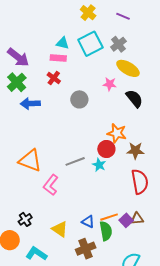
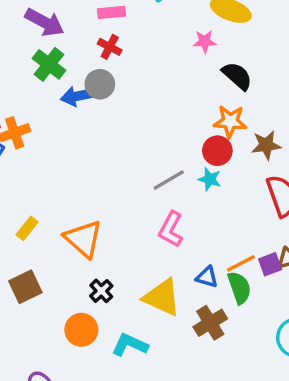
gray circle: (79, 99) -> (100, 84), moved
black semicircle: (134, 99) -> (237, 76), moved
orange triangle: (30, 161) -> (83, 239), moved, turned 30
pink L-shape: (51, 185) -> (171, 229), moved
purple square: (126, 220) -> (270, 264), turned 32
yellow triangle: (60, 229) -> (162, 297), size x1.4

